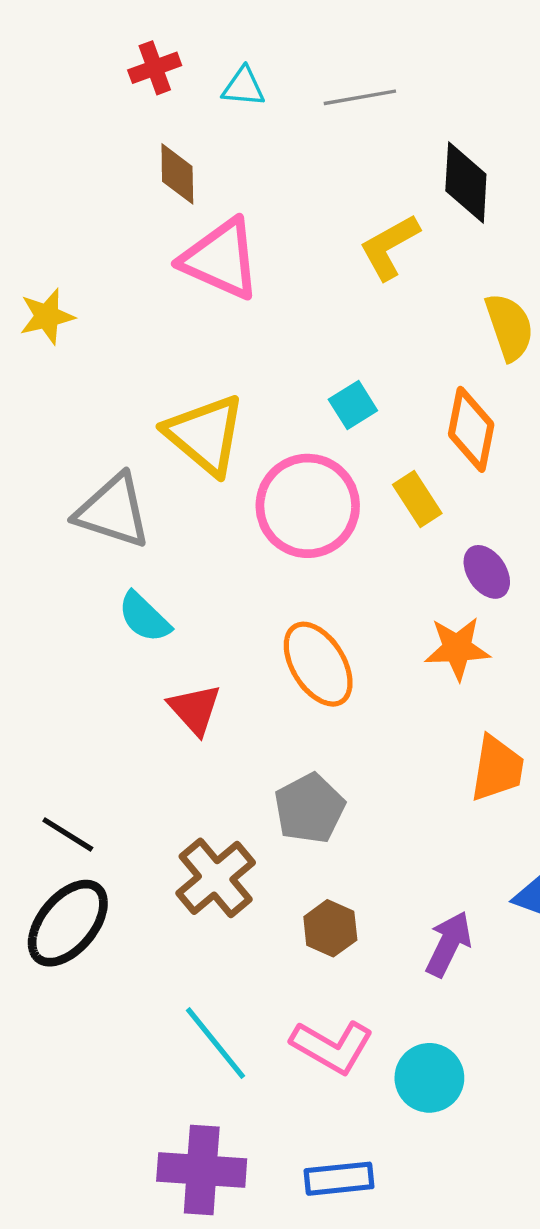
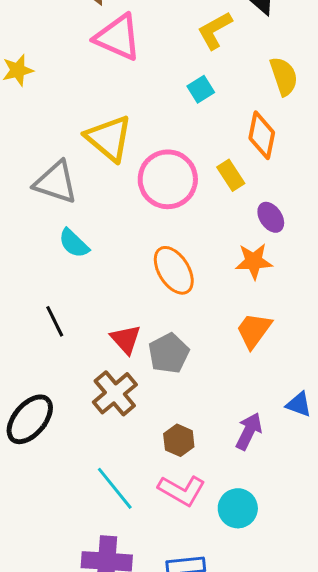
cyan square: (353, 405) -> (201, 89), moved
red triangle: (195, 709) -> (126, 339), moved
orange trapezoid: (497, 768) -> (254, 330), moved, turned -153
black line: (68, 834) -> (55, 321), moved, turned 32
brown hexagon: (330, 928) -> (179, 440), moved

